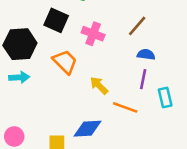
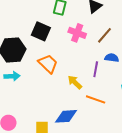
pink cross: (93, 34) -> (77, 33), moved
purple line: (143, 79) -> (96, 69), moved

